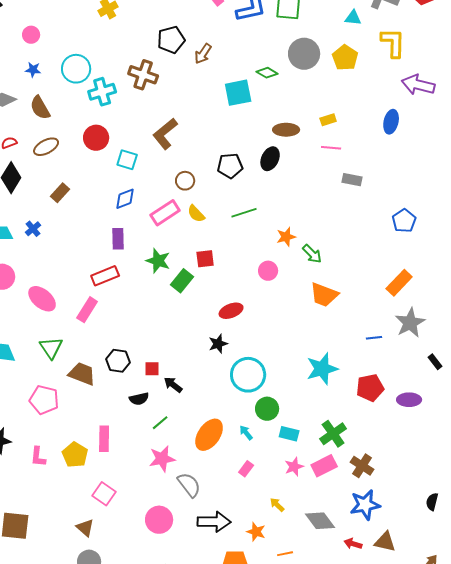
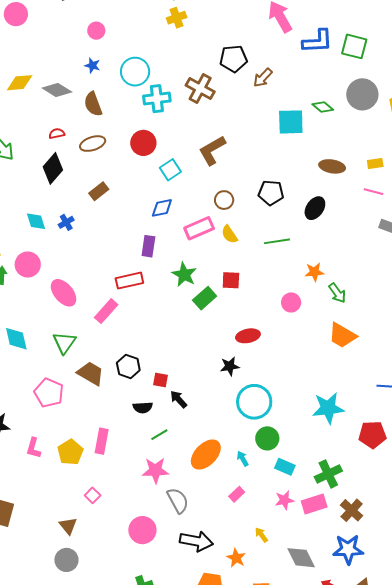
black ellipse: (270, 159) -> (315, 208), moved
cyan square: (127, 160) -> (170, 170), turned 30
pink square: (104, 494) -> (93, 495), size x0.7

